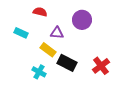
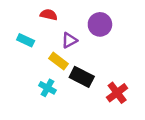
purple triangle: (57, 33) -> (69, 40), turned -32
red cross: (101, 66) -> (117, 93), moved

